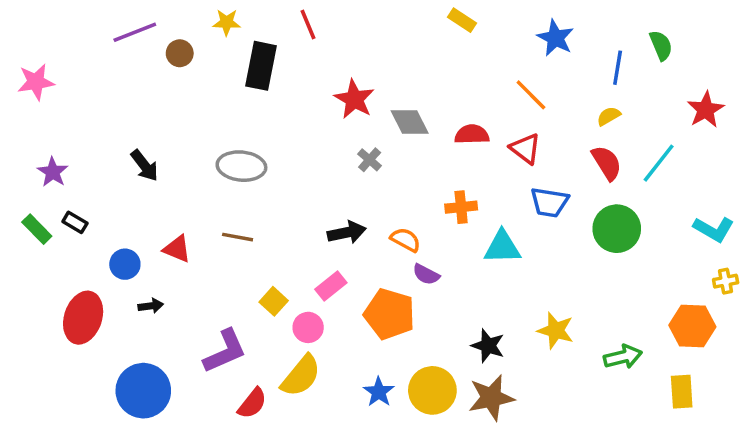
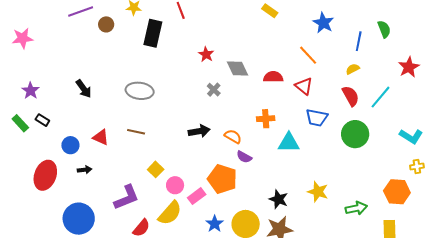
red star: (354, 99) -> (206, 54), size x0.7
pink rectangle: (331, 286) -> (197, 196), moved

